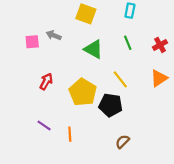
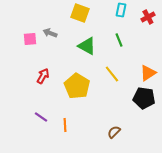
red cross: (160, 45) -> (148, 17), moved
black pentagon: (111, 105) -> (144, 98), moved

